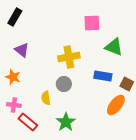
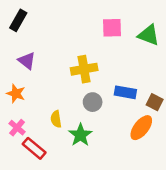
green triangle: (114, 47) -> (149, 35), moved
gray circle: (64, 84) -> (93, 102), moved
pink cross: (14, 105) -> (17, 128), turned 32
green star: (66, 122) -> (80, 135), moved

